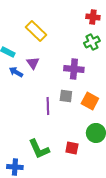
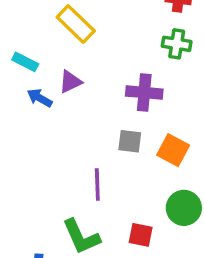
green cross: (92, 42) -> (177, 44), turned 35
purple triangle: (33, 63) -> (70, 82), turned 40
purple line: (48, 106) -> (97, 184), moved

